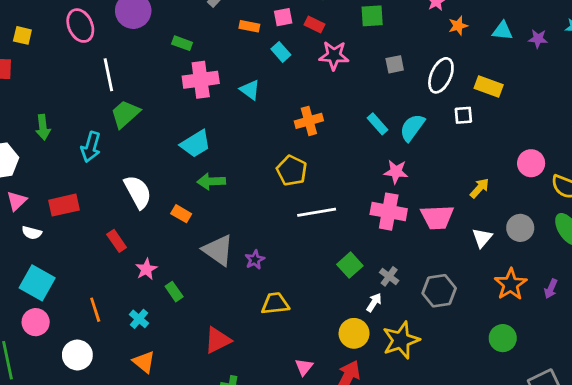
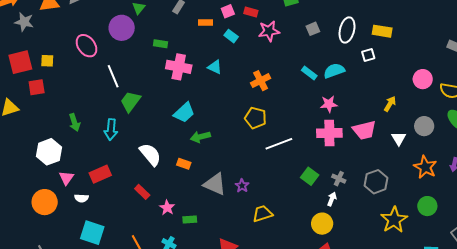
pink cross: (201, 80) -> (179, 67), turned 30
cyan semicircle: (412, 128) -> (334, 71), turned 45
green rectangle: (174, 292) -> (190, 219), turned -48
yellow star: (401, 340) -> (394, 220), moved

